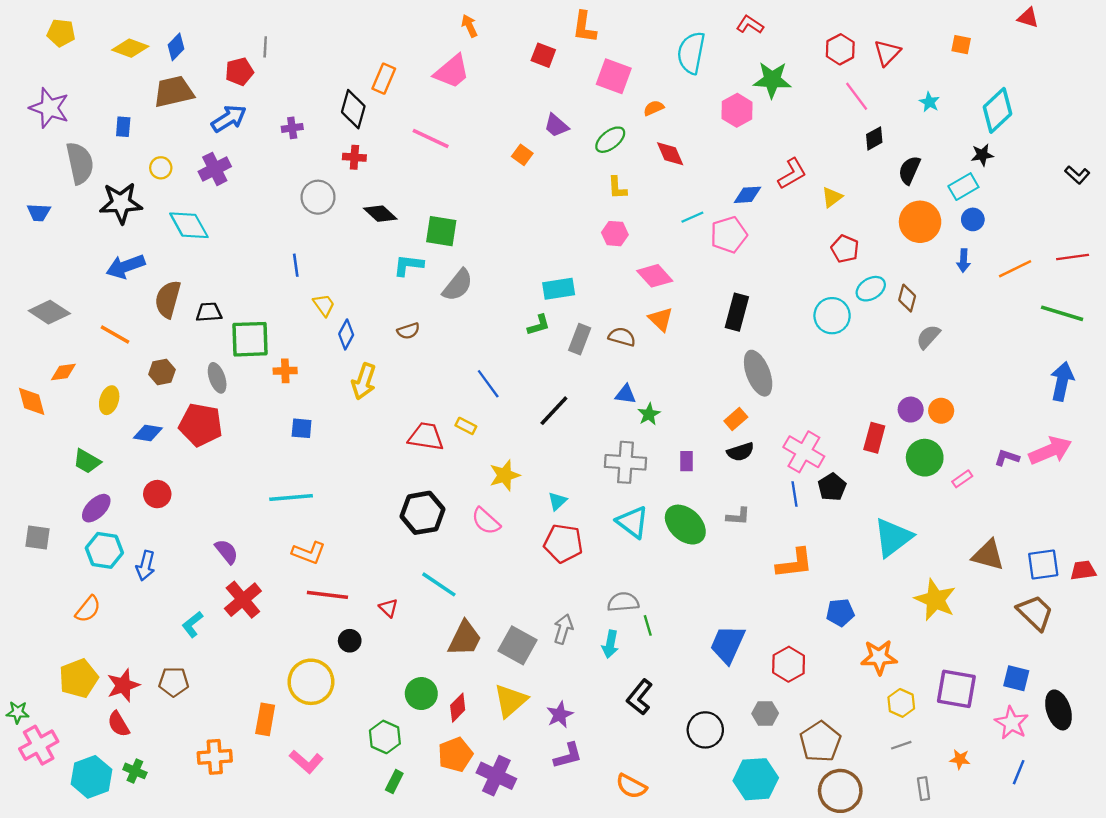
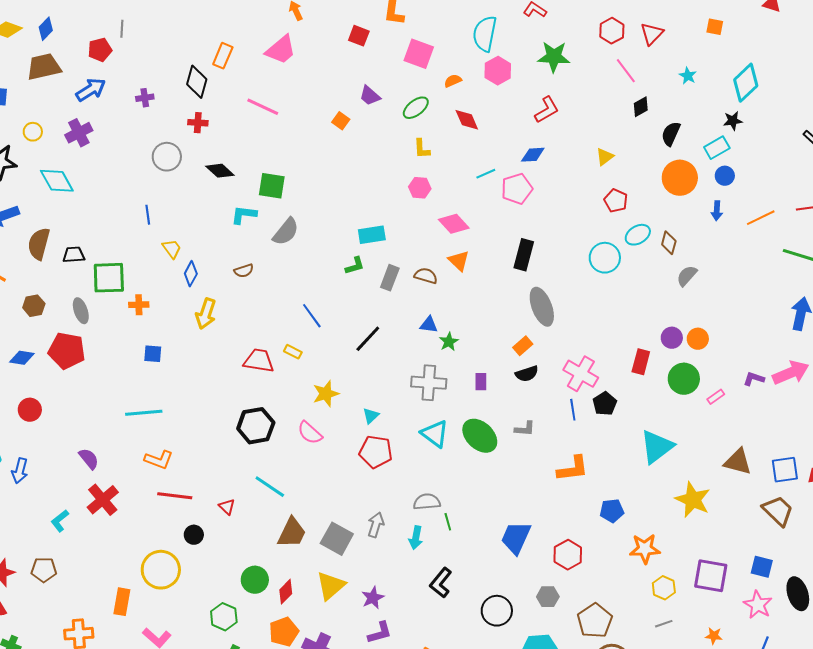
pink hexagon: (737, 110) -> (498, 71), moved
red L-shape: (792, 174) -> (547, 110), moved

